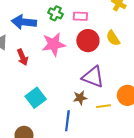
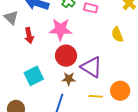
red circle: (88, 41) -> (66, 56), moved
brown star: (80, 98) -> (69, 79), moved

